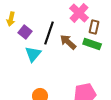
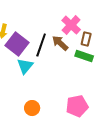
purple square: (25, 32) -> (17, 44), size x1.6
brown arrow: (68, 42) -> (60, 43), moved

